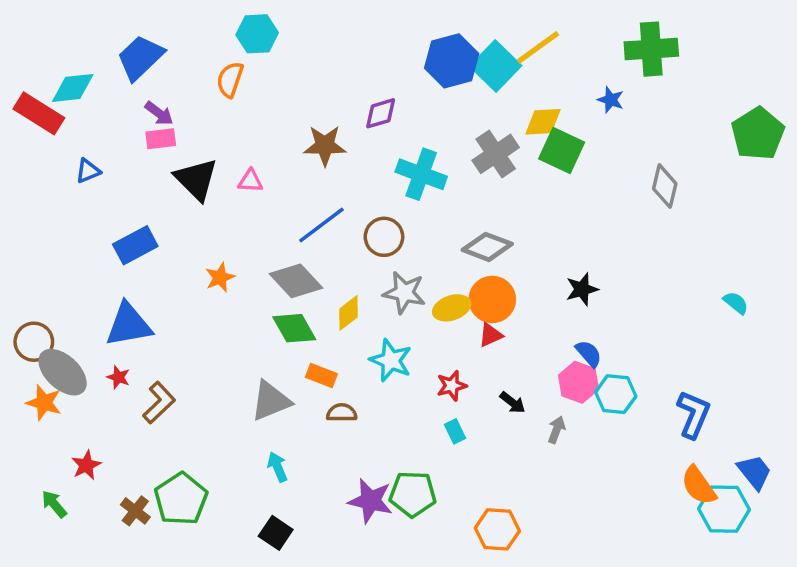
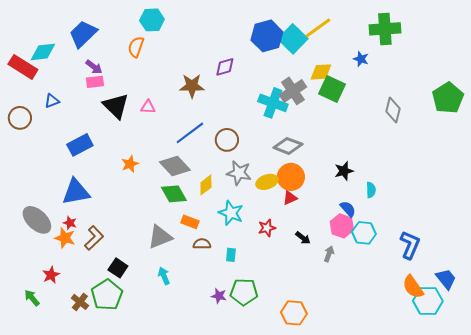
green pentagon: (758, 134) -> (448, 98), moved
cyan cross: (421, 174) -> (273, 103), moved
cyan semicircle: (736, 303) -> (371, 190), moved, turned 49
brown circle: (34, 342) -> (20, 118), moved
orange star: (44, 403) -> (65, 238), moved
cyan rectangle: (455, 431) -> (231, 255), moved, turned 32
purple star: (370, 501) -> (219, 296), size x0.6
black square: (276, 533) -> (118, 268), moved

